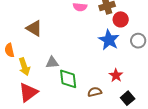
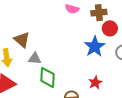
brown triangle: (34, 28) -> (22, 40), moved

